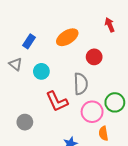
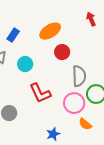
red circle: (94, 57) -> (62, 52), moved
gray semicircle: (81, 84) -> (79, 76), moved
orange semicircle: (103, 133) -> (85, 124), turned -40

